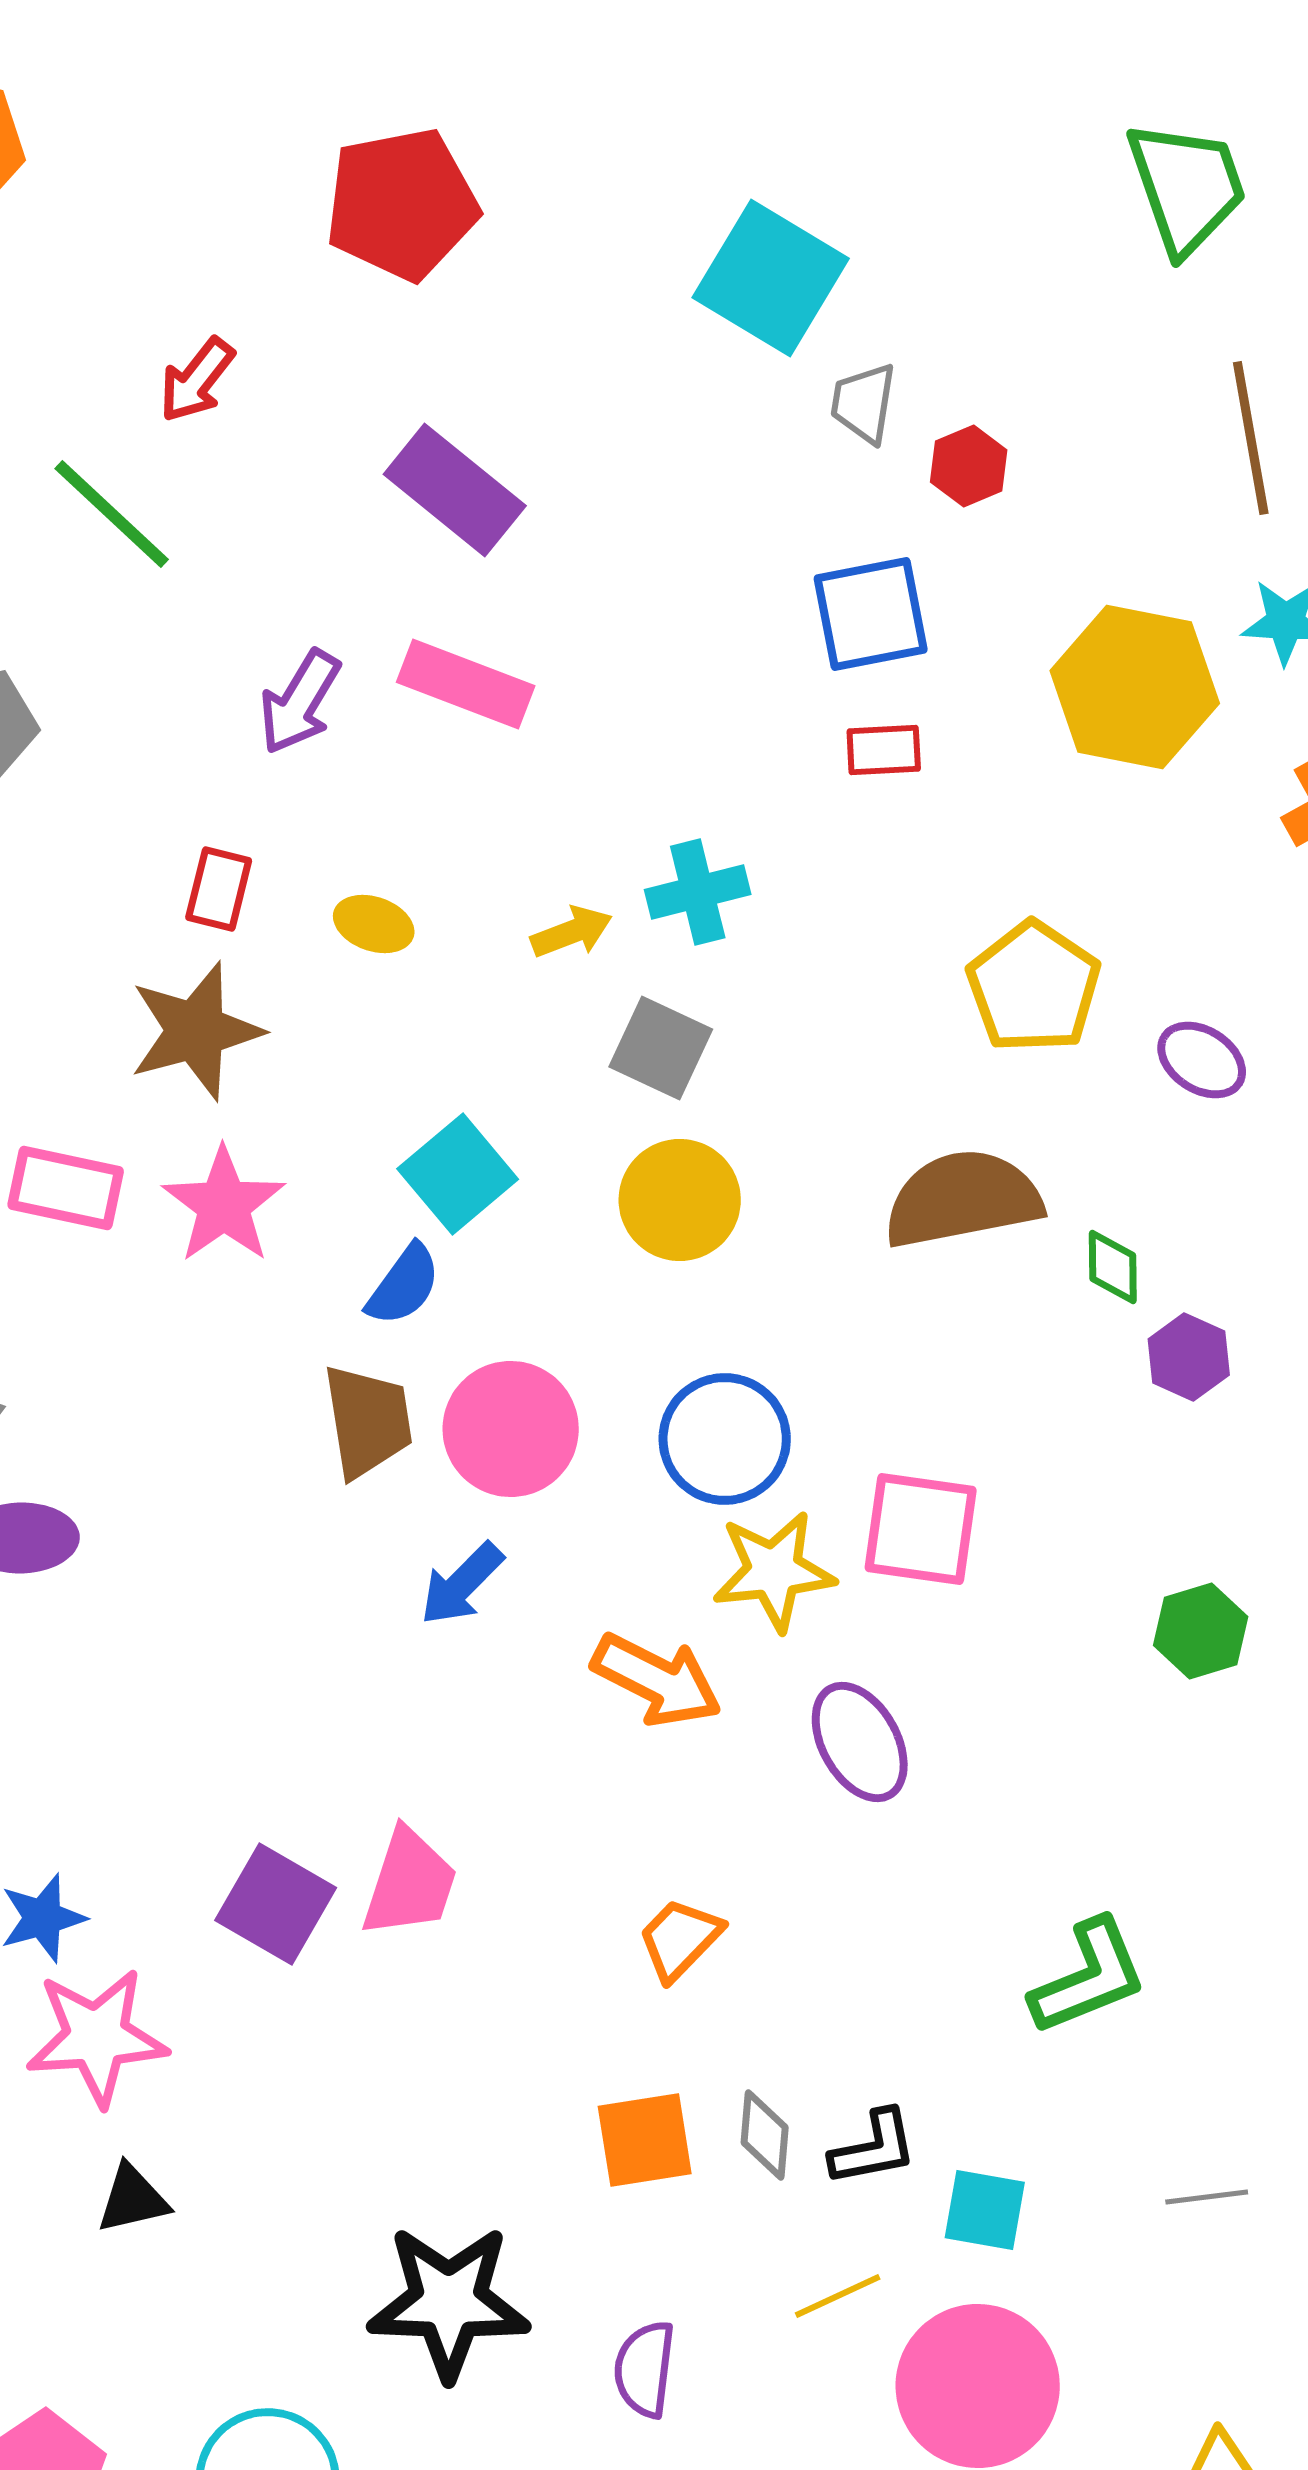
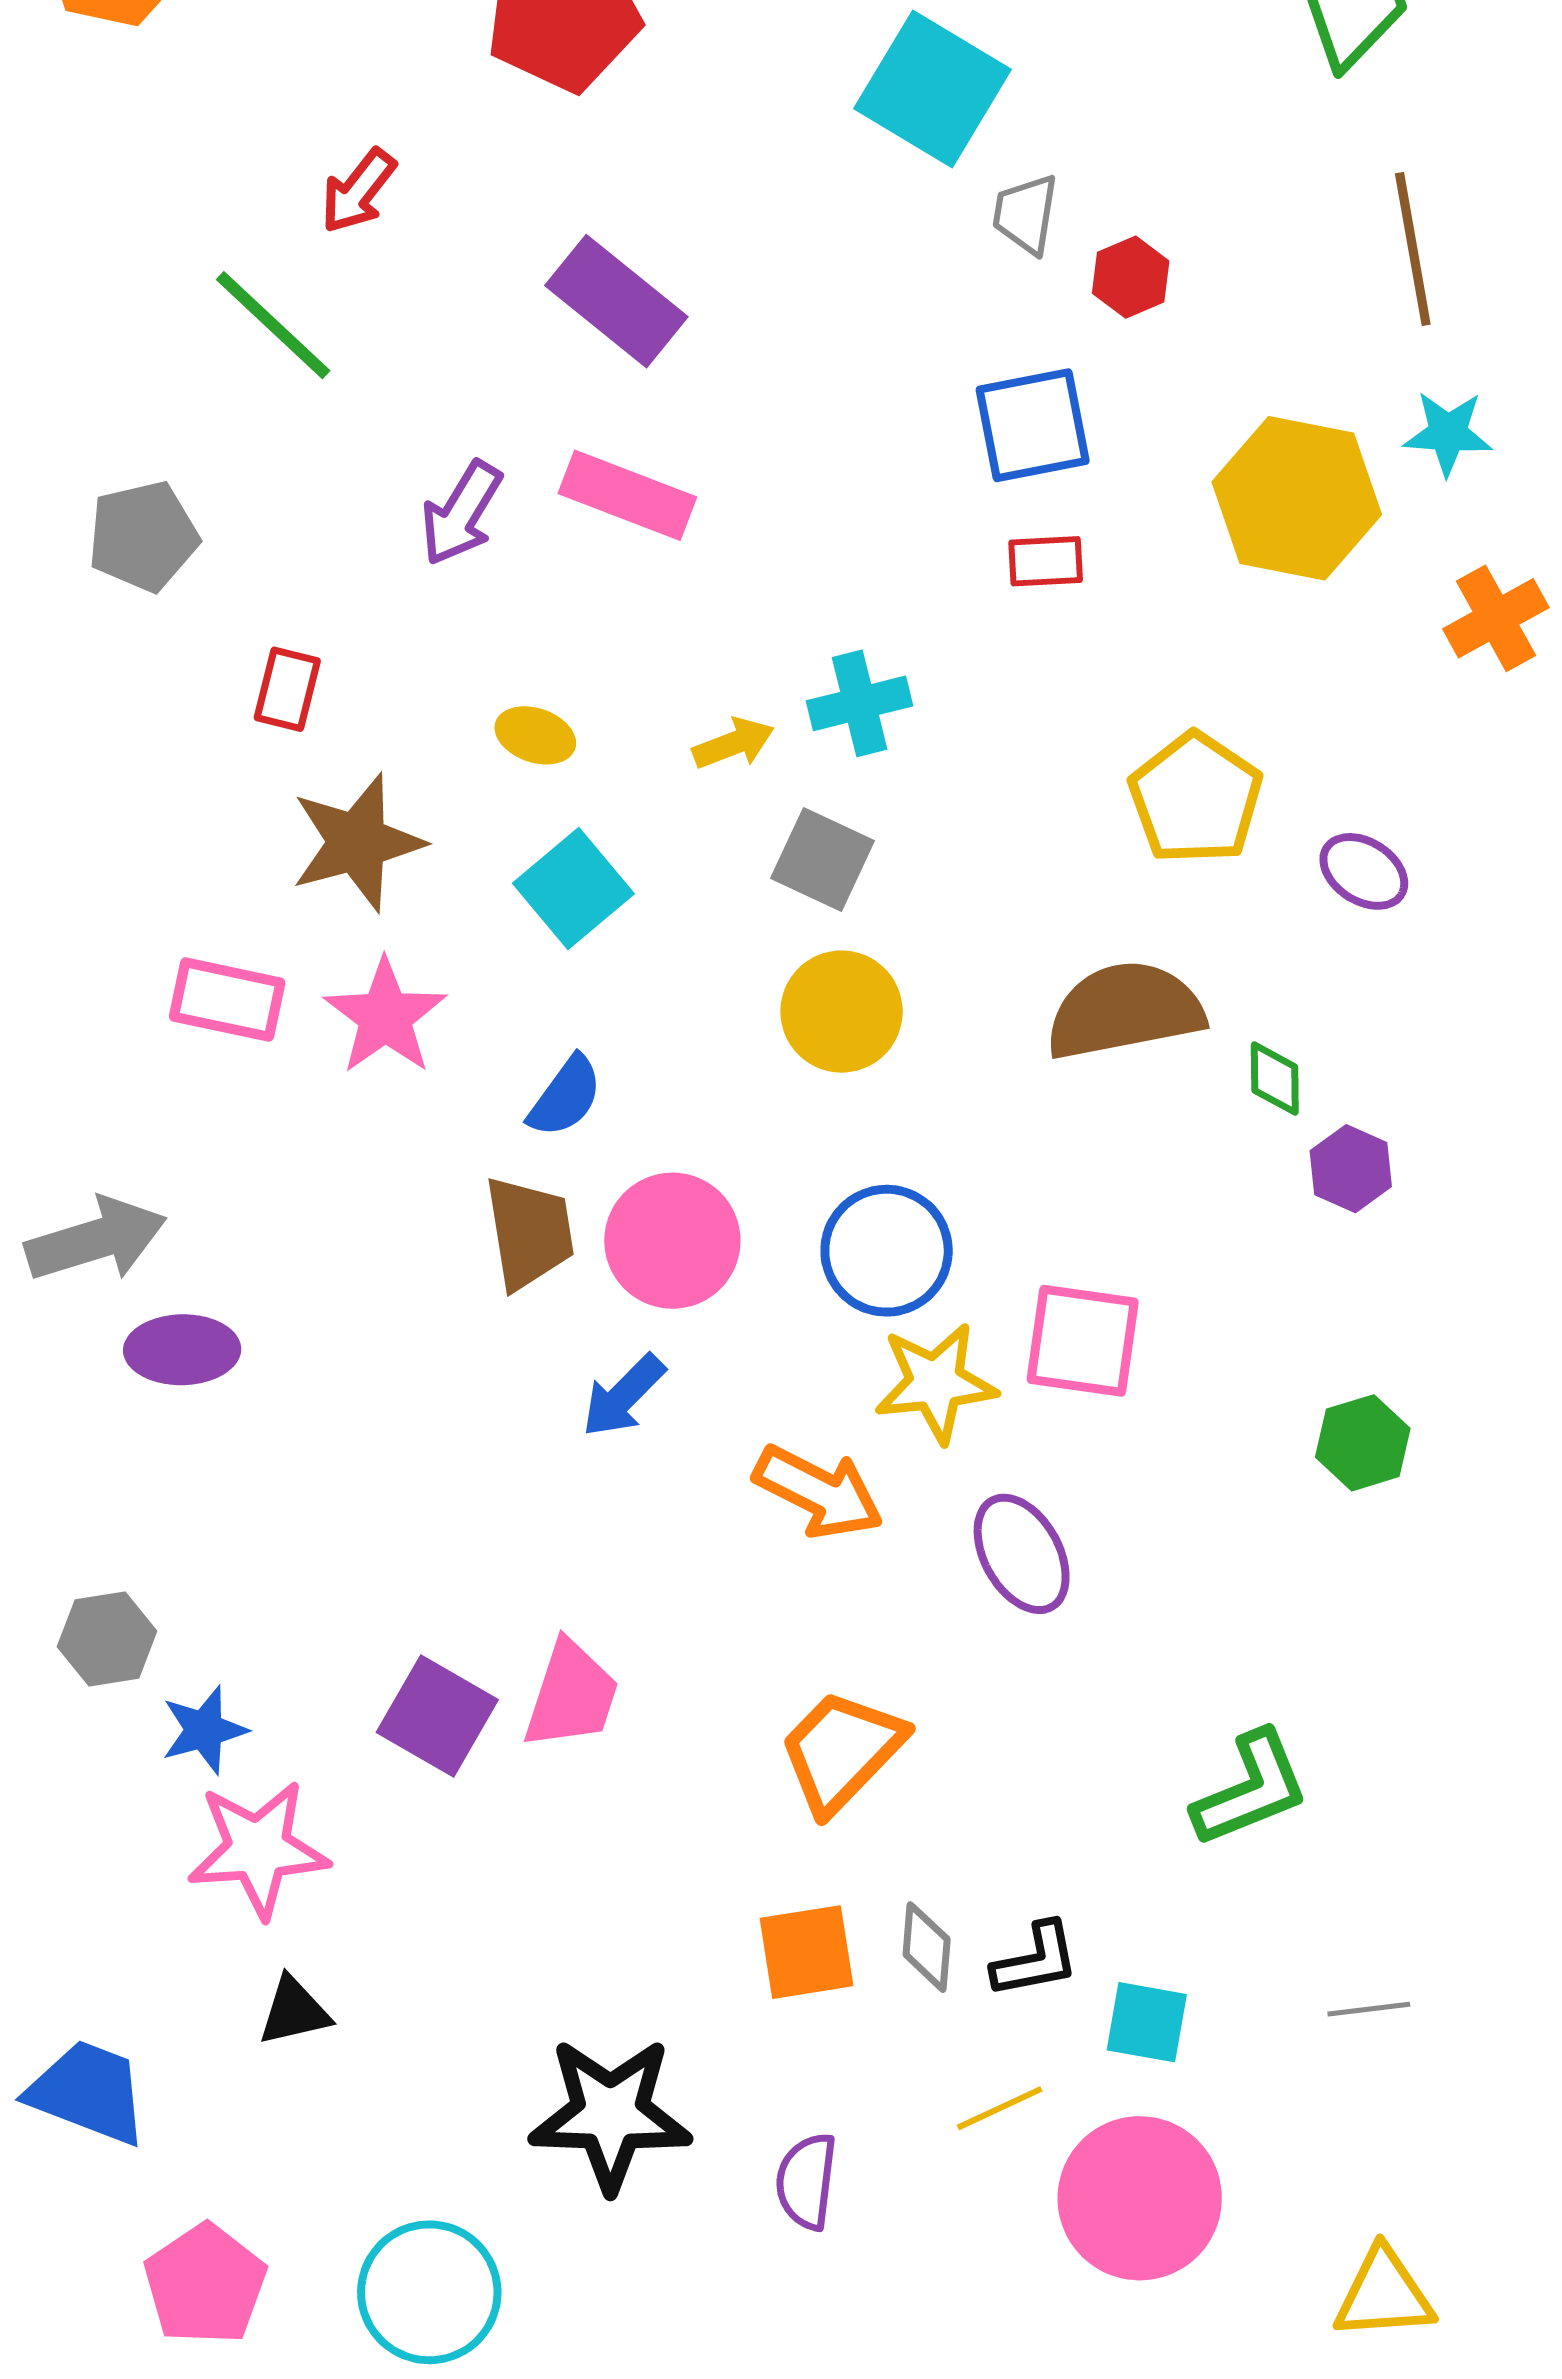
red rectangle: (219, 889) -> (287, 689), moved
cyan square: (458, 1174) -> (573, 888), moved
orange trapezoid: (680, 1939) -> (842, 1751), size x1.5

